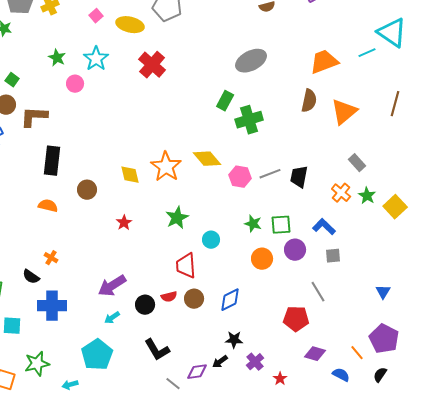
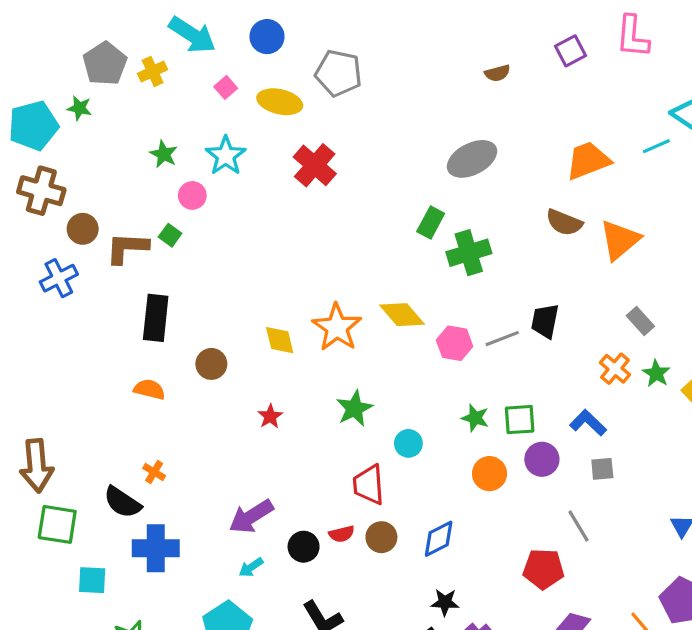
green square: (12, 80) -> (170, 235), moved
brown semicircle: (309, 101) -> (564, 222), turned 100
black trapezoid: (299, 177) -> (545, 321), moved
black semicircle: (31, 277) -> (122, 502), size x1.4

